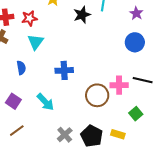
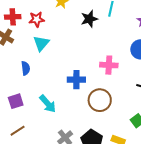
blue cross: (64, 70) -> (76, 80), moved
pink cross: (119, 85) -> (109, 65), moved
purple square: (13, 101) -> (16, 101), turned 35

